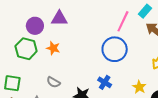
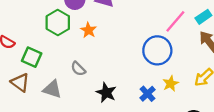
blue cross: (105, 82) -> (147, 94), moved
yellow star: (139, 87) -> (171, 83), moved

